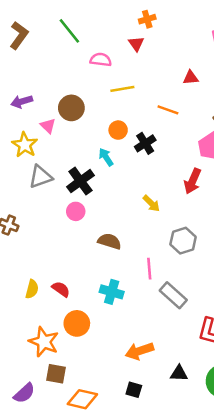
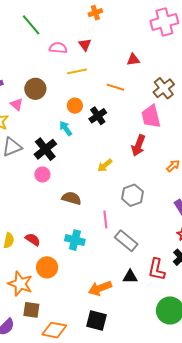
red triangle: (136, 44) -> (85, 45), moved
yellow arrow: (151, 203) -> (105, 165), turned 98
black triangle: (179, 373) -> (130, 277), moved
black square: (134, 390) -> (97, 321), size x1.5

